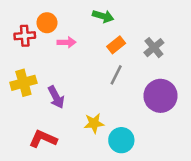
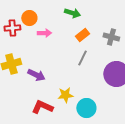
gray cross: (154, 48) -> (111, 37), turned -35
purple arrow: (56, 97) -> (36, 75), turned -36
red L-shape: (43, 139) -> (42, 107), moved

